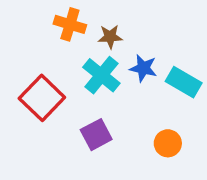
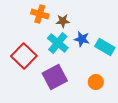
purple square: (96, 135) -> (55, 77), size x1.4

